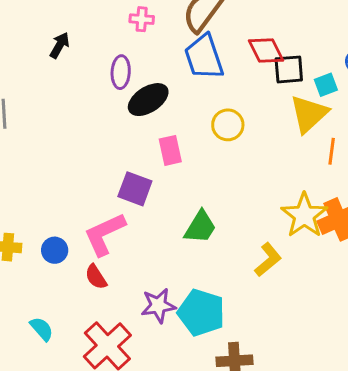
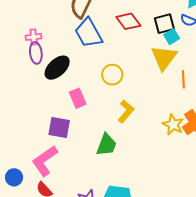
pink cross: (142, 19) -> (34, 37), moved
black square: (289, 69) -> (164, 24), moved
yellow star: (304, 215) -> (173, 125), size x0.7
yellow L-shape: (268, 260) -> (126, 111), moved

